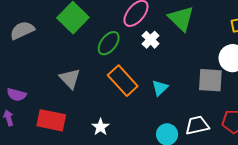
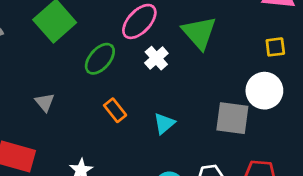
gray triangle: (70, 79) -> (45, 102), size x0.7
orange rectangle: (123, 81) -> (115, 110), size x0.6

